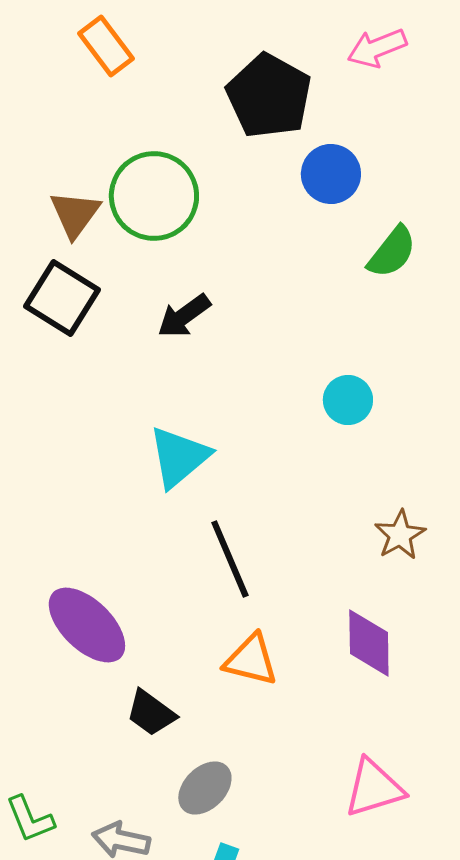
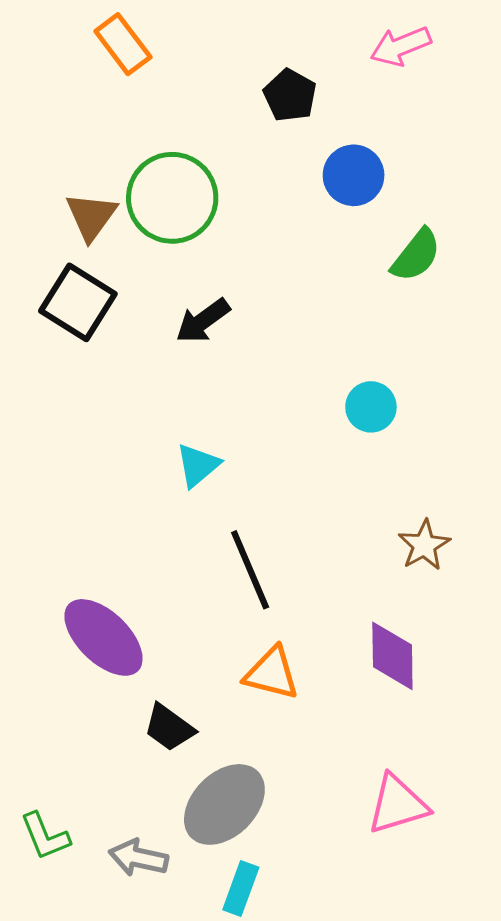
black pentagon: (269, 96) -> (290, 95), size x0.6
cyan triangle: (179, 457) -> (198, 465), size x0.7
gray ellipse: (205, 788) -> (224, 804), size x1.5

